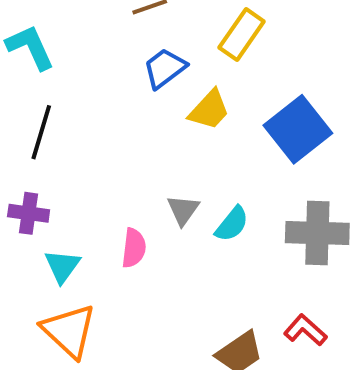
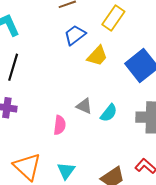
gray triangle: (183, 210) -> (84, 106), turned -42
cyan triangle: (62, 266) -> (66, 171), moved

